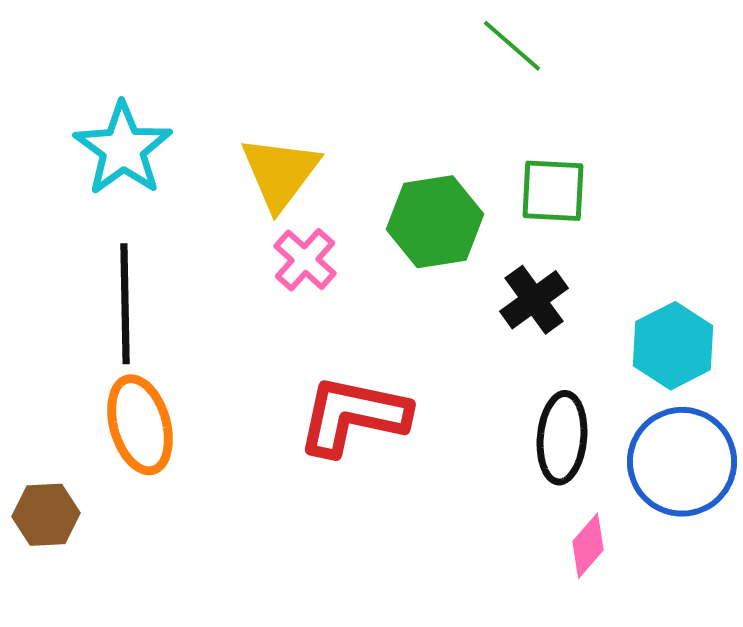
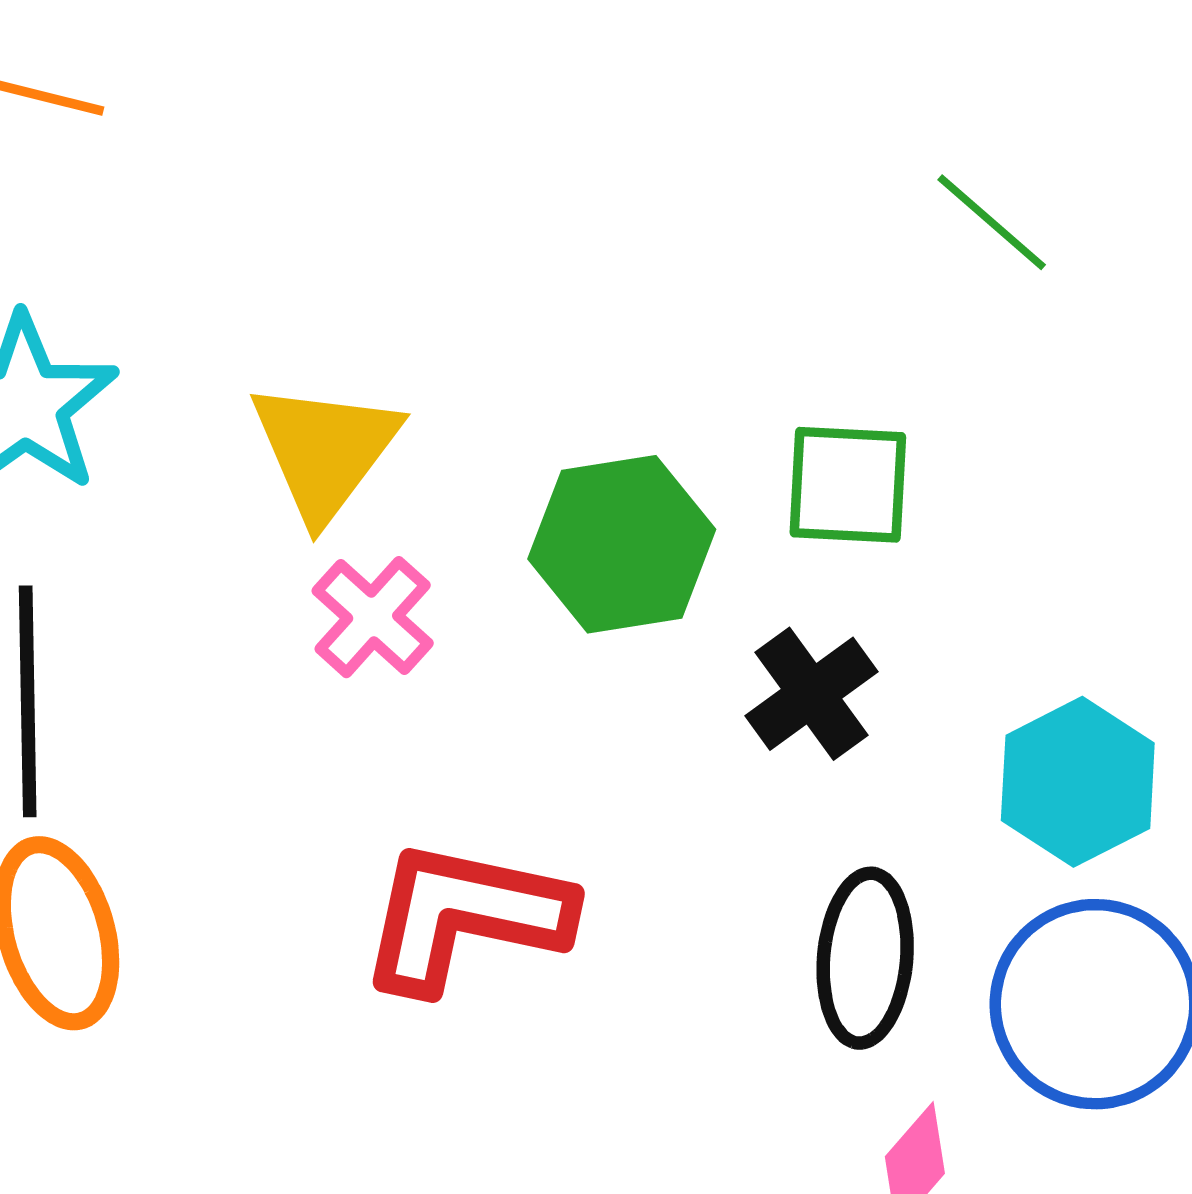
green line: (512, 46) -> (992, 222), moved

